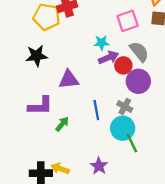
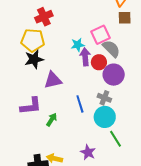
yellow pentagon: (47, 17) -> (33, 40), moved
pink square: (128, 21) -> (101, 35), moved
black star: (37, 56) -> (34, 59), moved
purple arrow: (108, 58) -> (85, 57), turned -66
green line: (132, 143) -> (116, 139), moved

